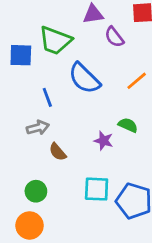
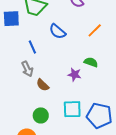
blue semicircle: (84, 78) -> (57, 31), size x0.7
gray arrow: (38, 128) -> (27, 69), turned 84
green circle: (36, 191) -> (41, 115), moved

